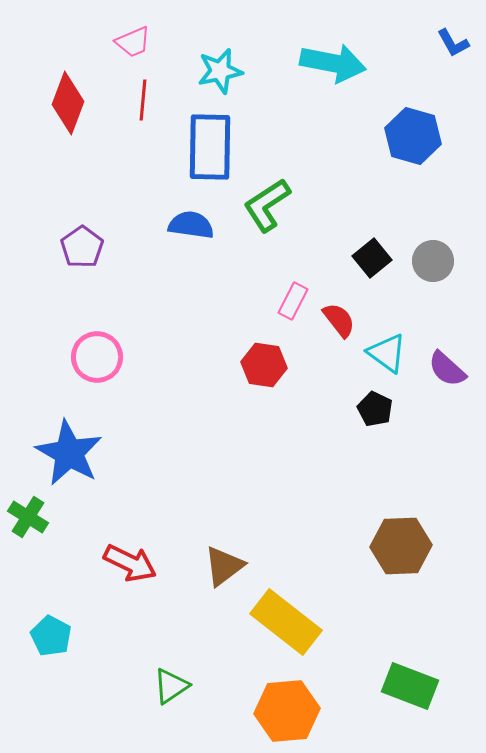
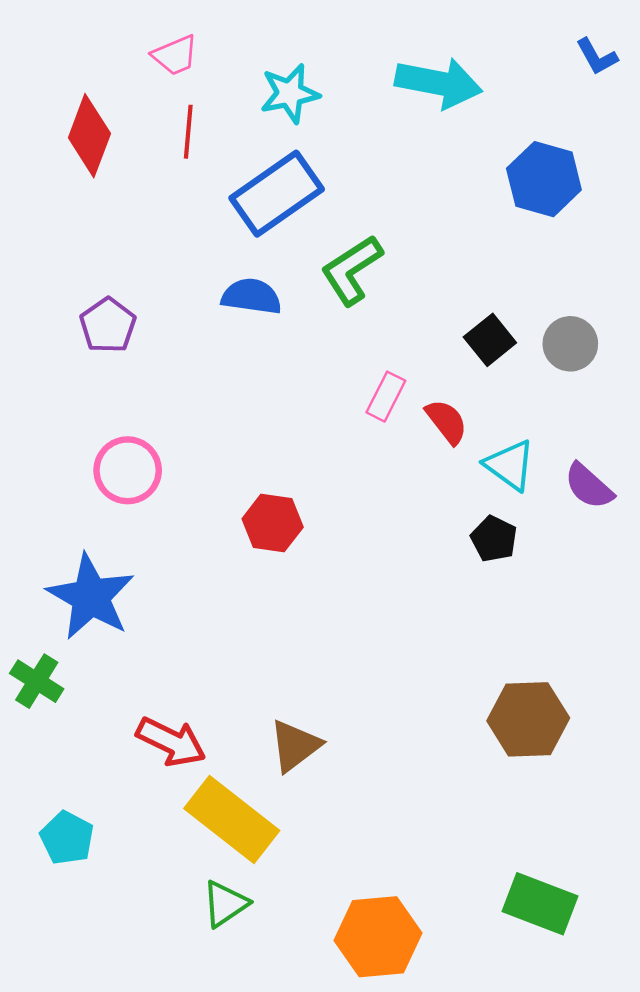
blue rectangle: (210, 147) -> (277, 194), turned 54
red hexagon: (264, 365) -> (273, 523), moved
yellow rectangle: (286, 622) -> (232, 819), moved

